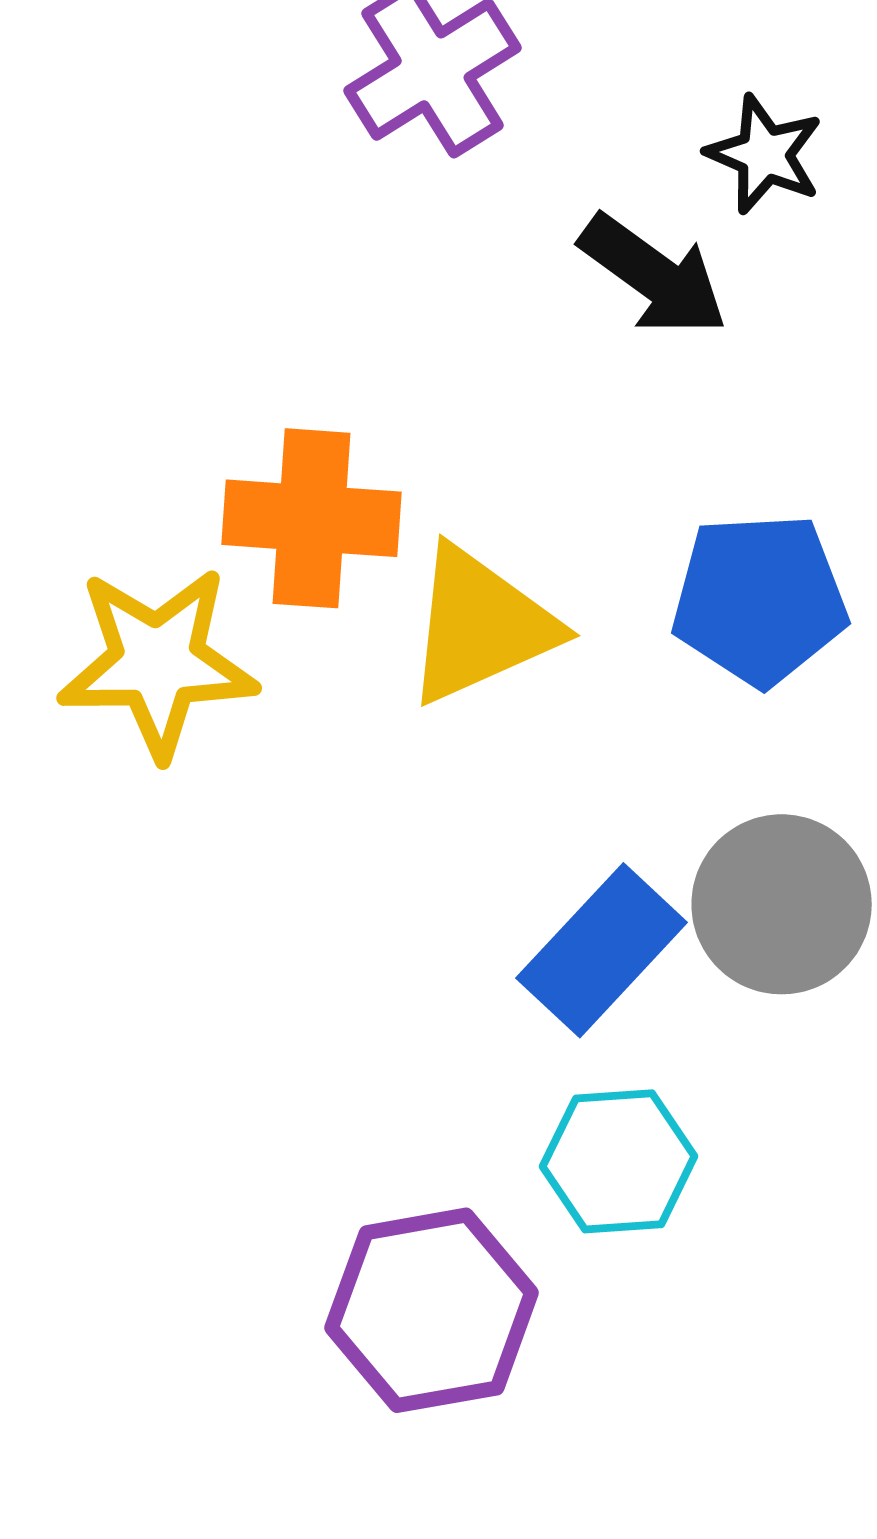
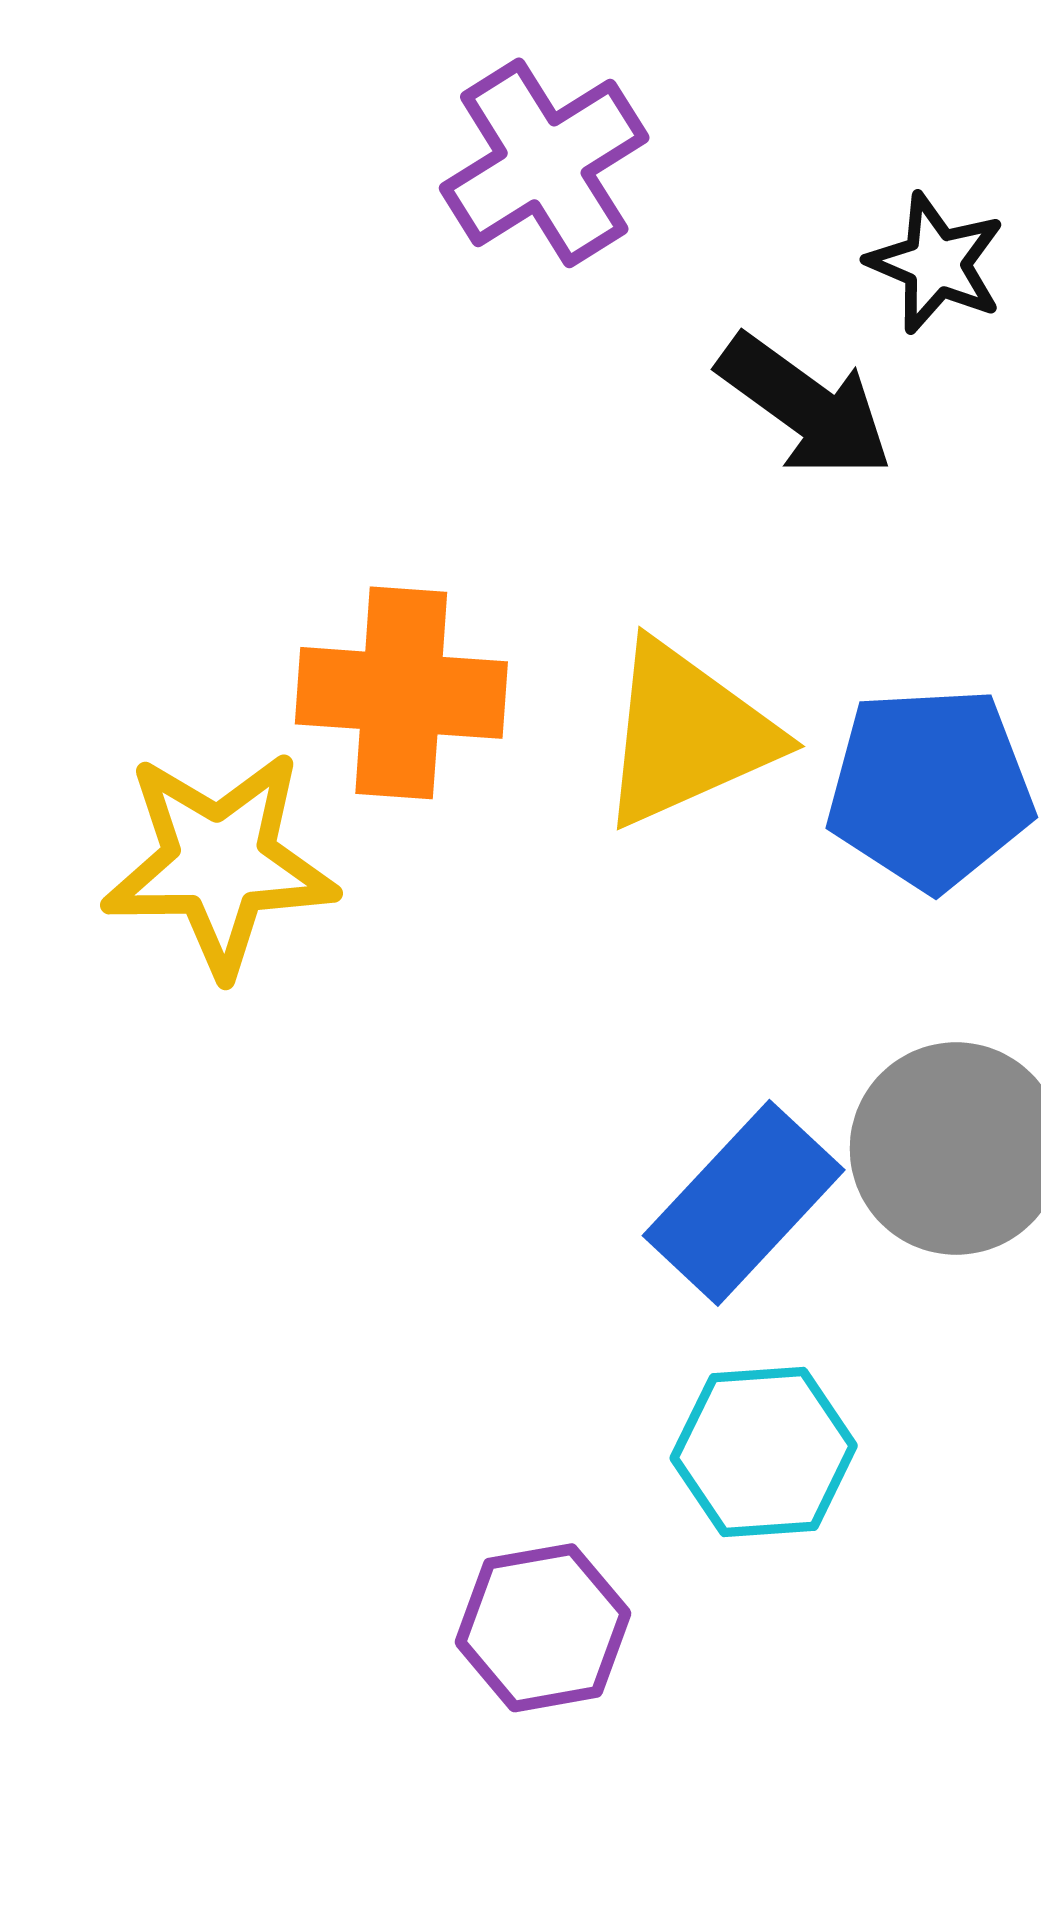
yellow triangle: (481, 625) -> (687, 734), moved
purple hexagon: (432, 1310) -> (543, 1628), size x0.7

